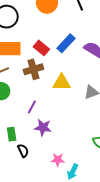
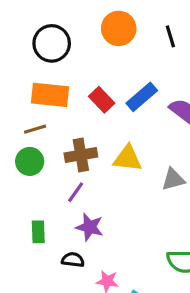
brown cross: (33, 69) -> (81, 155), moved
black semicircle: (23, 151) -> (73, 260), moved, turned -64

